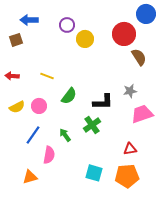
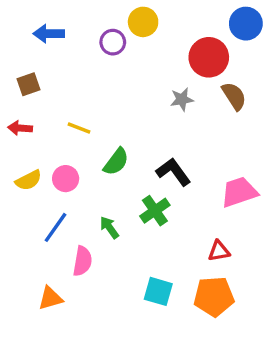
yellow circle: (85, 39) -> (143, 22), moved
brown square: (16, 40) -> (29, 84), moved
gray star: (130, 91) -> (182, 99), moved
black L-shape: (103, 102) -> (173, 172), turned -125

